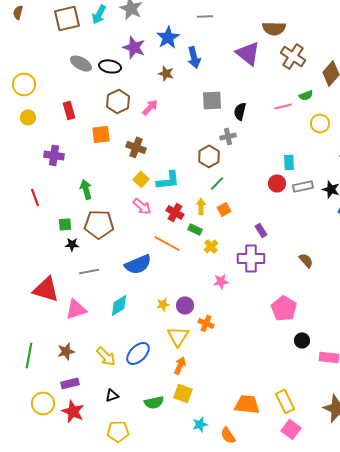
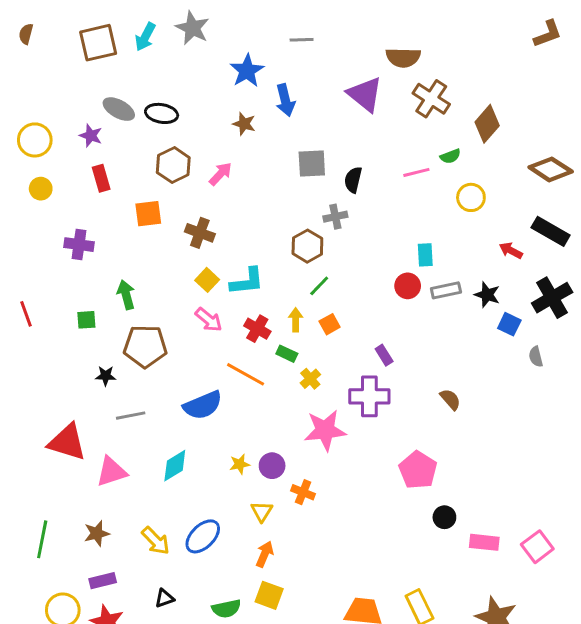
purple star: (134, 47) -> (91, 136), moved, size x0.7
red line: (35, 197) -> (26, 314), moved
green square: (65, 224) -> (86, 320), moved
pink star: (221, 281) -> (325, 430), size x1.8
yellow triangle: (178, 336) -> (262, 511), size x0.7

